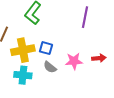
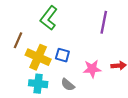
yellow cross: (23, 50) -> (38, 57), turned 35
gray semicircle: (50, 67) -> (68, 85), moved

